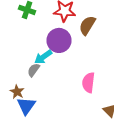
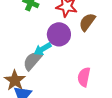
gray semicircle: (34, 70) -> (32, 61), size x1.5
brown star: (17, 92) -> (15, 80), size x1.5

